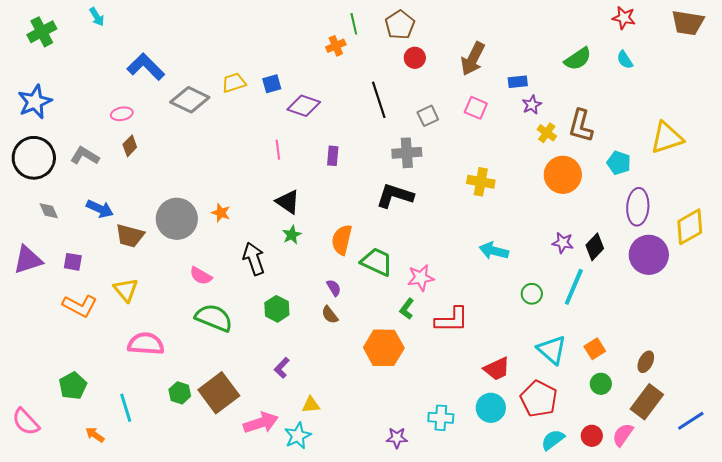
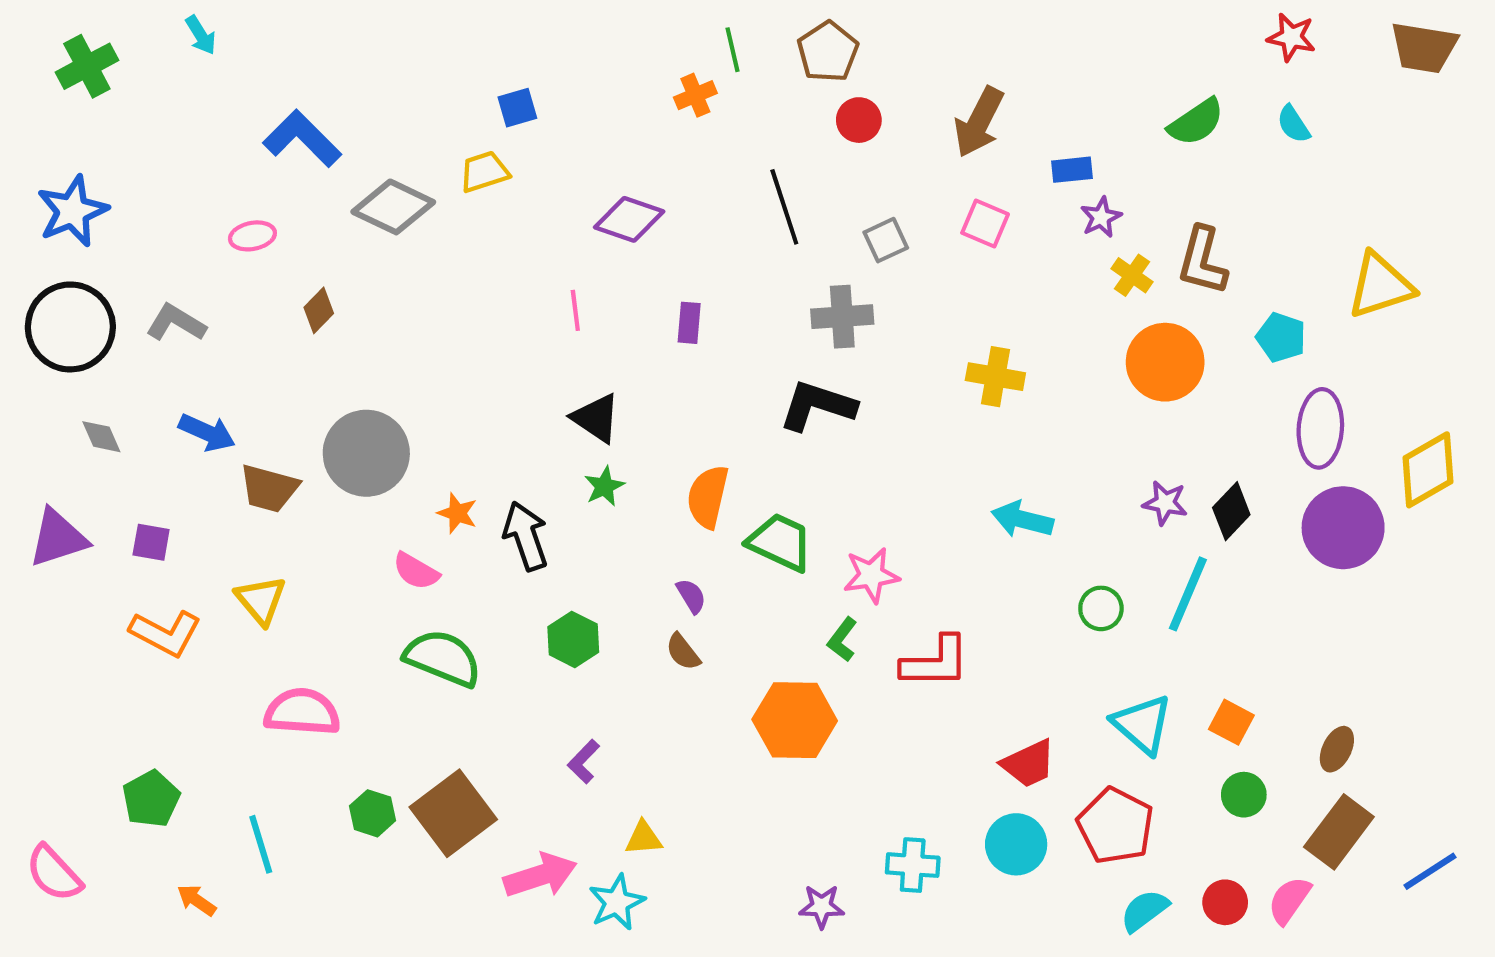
blue square: (272, 84) -> (517, 108), moved
brown diamond: (130, 146) -> (319, 310), moved
orange star: (221, 213) -> (457, 513), moved
orange square: (595, 349) -> (1231, 722), turned -30

